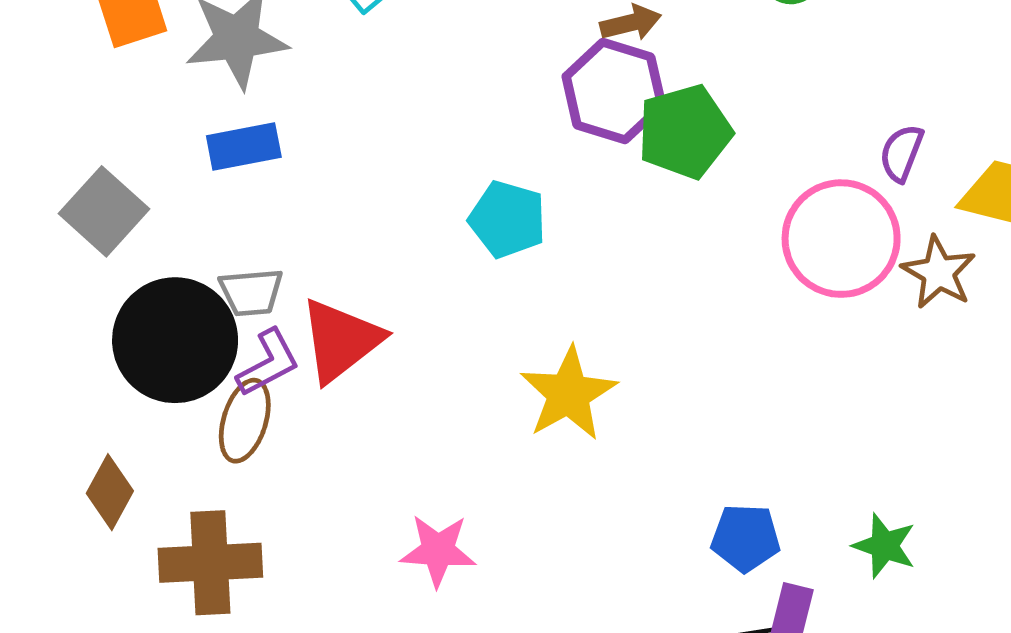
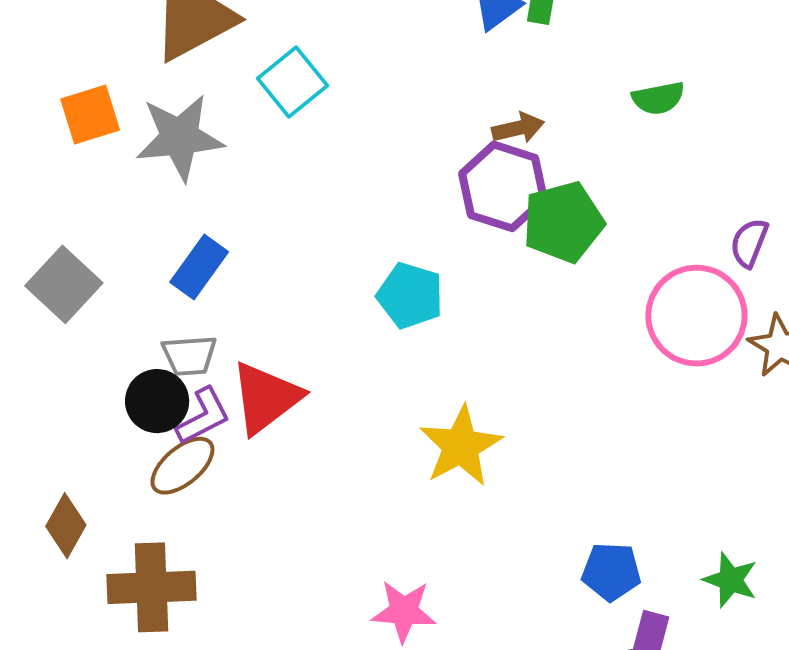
blue rectangle: (244, 147) -> (199, 267), moved, turned -44
black circle: (175, 340) -> (157, 401), moved, size x0.6
brown ellipse: (245, 421) -> (182, 466), turned 32
pink star: (438, 551) -> (404, 611), moved

